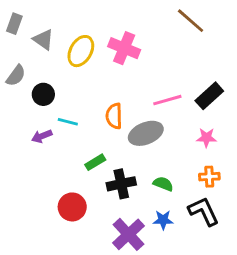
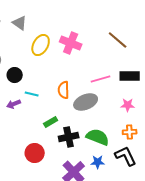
brown line: (191, 21) -> (118, 40), moved
gray triangle: (43, 39) -> (20, 23), moved
black rectangle: (209, 96) -> (130, 76), turned 42
green semicircle: (163, 184) -> (98, 137), size x1.6

